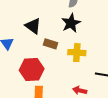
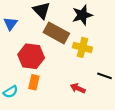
brown rectangle: (50, 44) -> (56, 33), size x1.6

